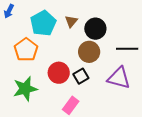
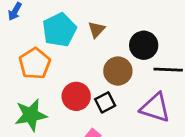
black circle: (95, 29) -> (144, 45), moved

